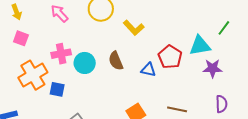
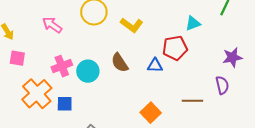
cyan triangle: (200, 46) -> (193, 23), moved, size x0.7
red pentagon: (170, 57) -> (175, 48), turned -30
purple star: (213, 68) -> (232, 57), moved
purple semicircle: (221, 104) -> (222, 85), moved

